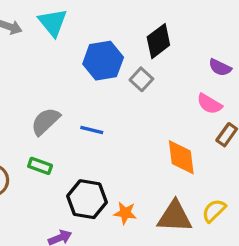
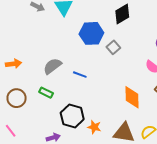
black diamond: (158, 41) -> (122, 14), moved

